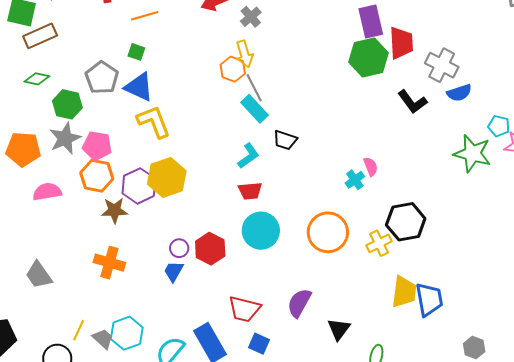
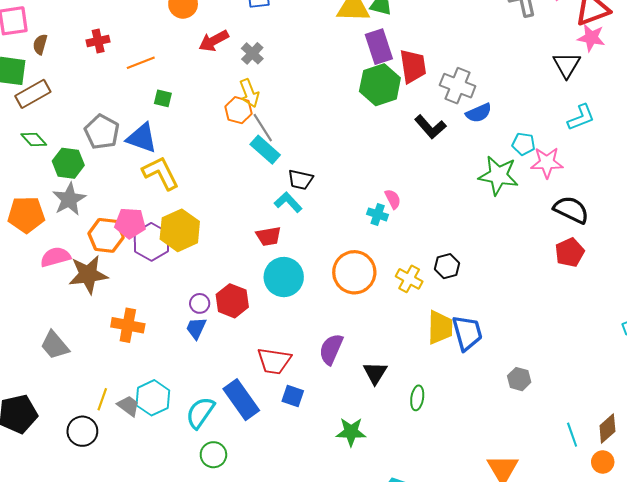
green square: (136, 52) -> (163, 98), moved
green diamond: (37, 79) -> (34, 139), turned 40
pink pentagon: (97, 146) -> (130, 223), moved
cyan L-shape: (248, 156) -> (288, 202), moved, turned -92
cyan cross: (355, 180) -> (378, 214), turned -30
brown star: (114, 210) -> (88, 275), moved, size x1.4
black hexagon: (406, 222) -> (447, 266), moved, size x0.6
yellow cross: (379, 243) -> (409, 279), turned -30

